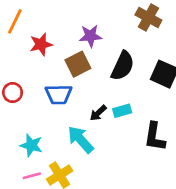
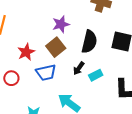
red star: (41, 44) -> (26, 52), moved
black arrow: (98, 113) -> (79, 68), moved

